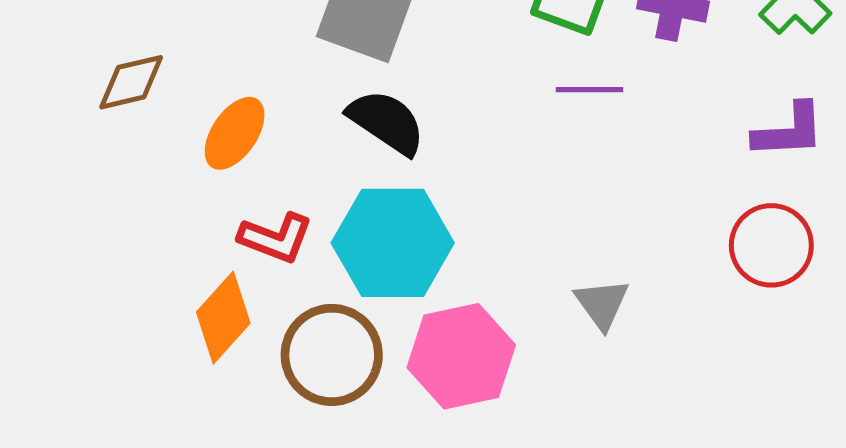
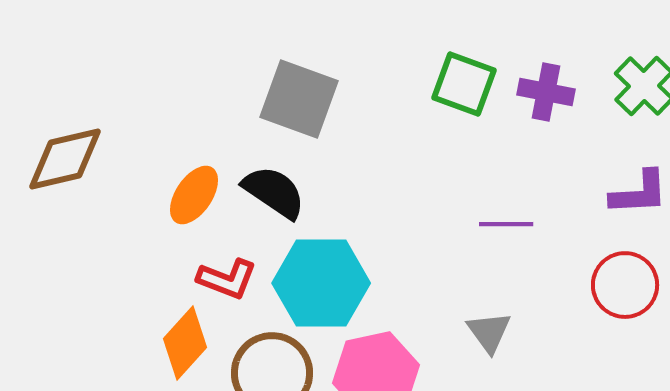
brown diamond: (131, 82) -> (65, 159), moved, size x1.4
purple line: (590, 90) -> (506, 224), moved
black semicircle: (386, 122) -> (274, 192), moved

